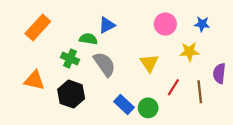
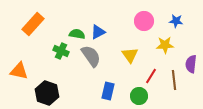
blue triangle: (107, 25) -> (98, 32), moved
orange triangle: (34, 80) -> (19, 71), moved
black hexagon: (71, 94) -> (47, 93), moved
blue rectangle: (124, 104) -> (108, 91), turned 60
green circle: (148, 108) -> (139, 96), moved

